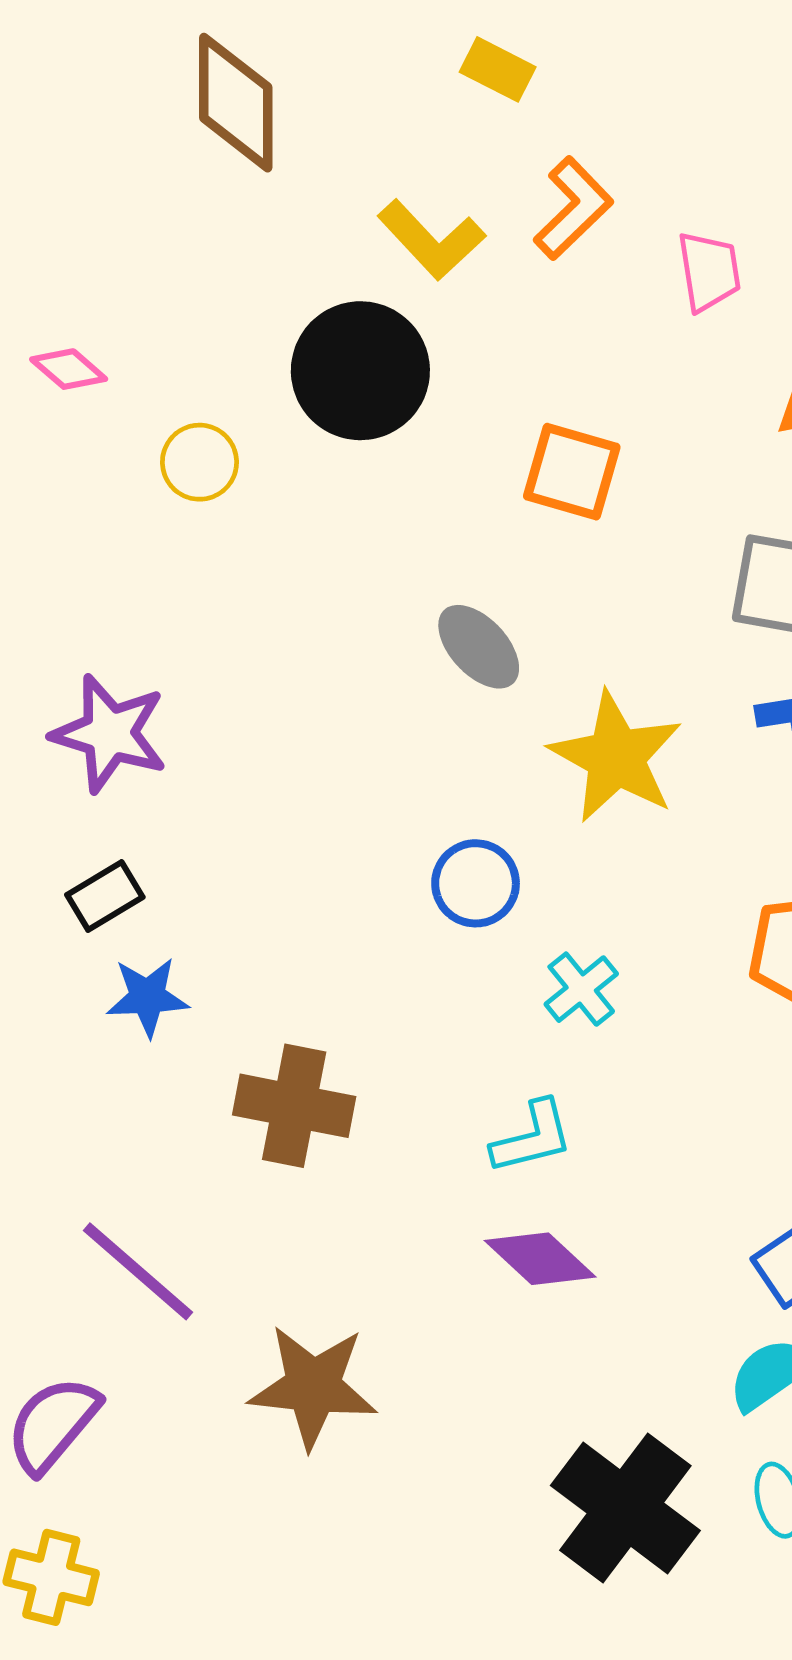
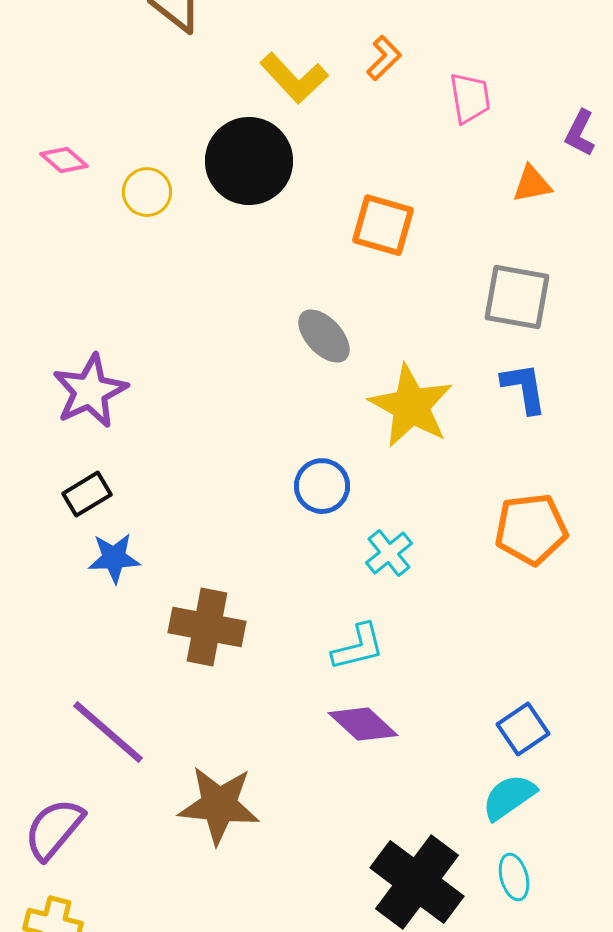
orange L-shape: (573, 208) -> (384, 58), size x0.7
yellow circle: (199, 462) -> (147, 192), moved
purple star: (110, 733) -> (90, 391), turned 30

